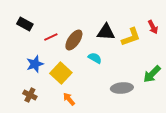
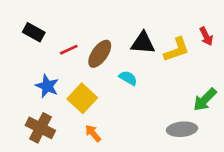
blue star: (35, 64) -> (47, 86), turned -30
gray ellipse: (122, 88) -> (182, 129), moved
brown cross: (30, 95) -> (40, 128), size x1.5

